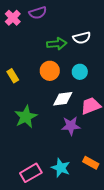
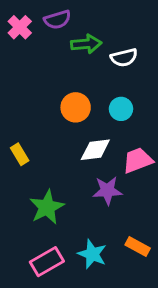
green arrow: (57, 44) -> (86, 44), moved
yellow rectangle: (13, 76) -> (20, 154), moved
green star: (26, 117) -> (47, 207), moved

